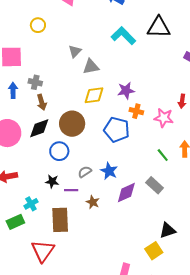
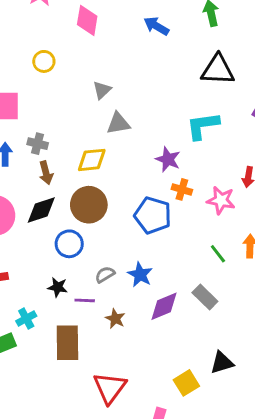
cyan L-shape: (123, 36) -> (203, 126), moved, turned -55
gray triangle: (75, 51) -> (102, 90), moved
purple star: (126, 91) -> (168, 159), turned 30
yellow diamond: (94, 95) -> (92, 160), moved
red triangle: (43, 251) -> (110, 388), moved
yellow square: (154, 251) -> (186, 383), moved

